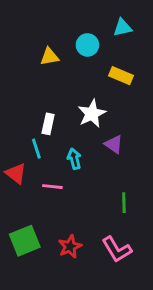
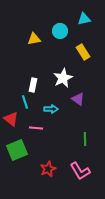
yellow rectangle: (121, 76) -> (83, 52), turned 35
cyan arrow: (74, 159) -> (51, 109), turned 104
green square: (25, 241) -> (17, 150), moved

